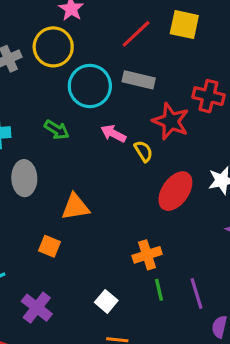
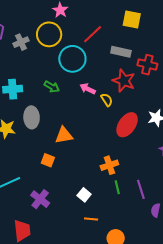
red line: (136, 34) -> (93, 34), moved
gray rectangle: (139, 80) -> (121, 52), moved

